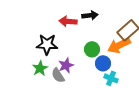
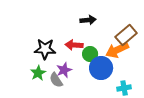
red arrow: (68, 21) -> (74, 45), moved
blue circle: (103, 63) -> (101, 68), size x1.5
cyan cross: (111, 78) -> (124, 88), moved, turned -32

